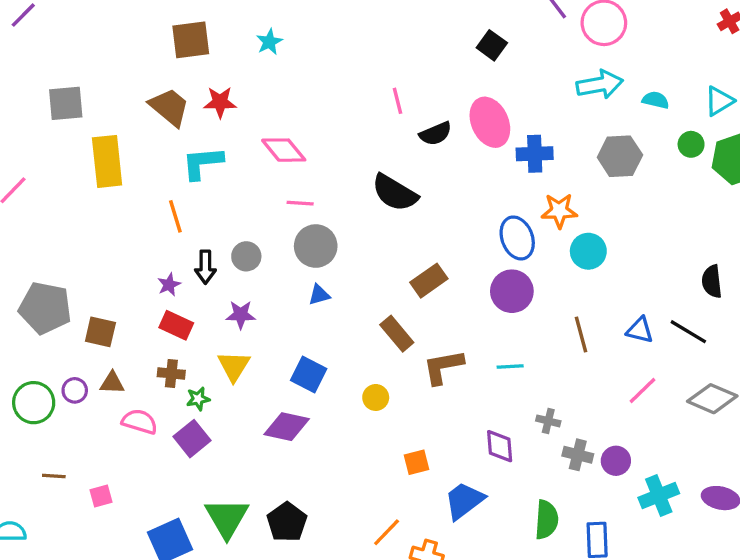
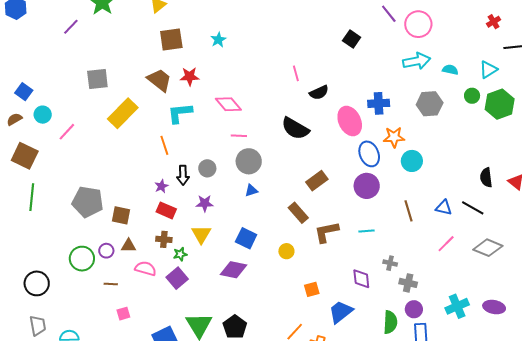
pink ellipse: (490, 122) -> (350, 121), moved
yellow rectangle: (107, 161) -> (123, 113), turned 52
purple circle: (616, 461) -> (414, 309), moved
brown line: (54, 476) -> (111, 284), moved

